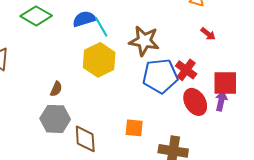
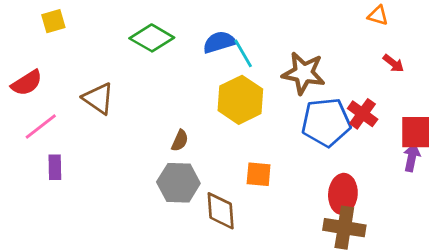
red ellipse: (195, 102) -> (343, 194), moved, turned 36
orange square: (134, 128) -> (259, 174), moved

